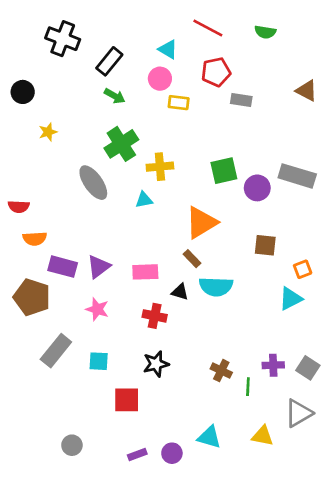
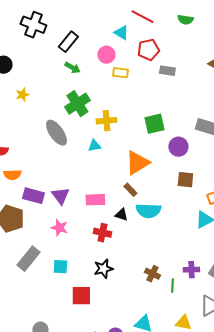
cyan triangle: (168, 49) -> (121, 33), moved
purple circle: (257, 188) -> (178, 147), moved
purple triangle: (99, 267) -> (60, 196), turned -30

